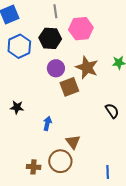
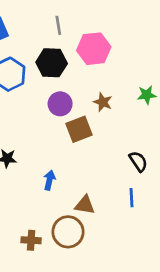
brown star: (87, 67) -> (103, 102), size x0.6
brown triangle: (73, 142) -> (85, 205), turned -42
blue line: (108, 172) -> (131, 198), moved

